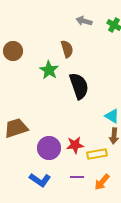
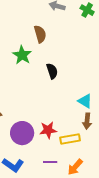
black semicircle: (79, 86) -> (52, 71), size x0.6

